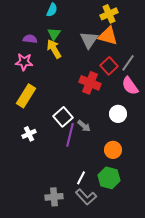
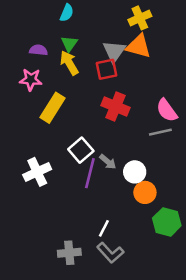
gray line: (128, 63) -> (160, 132), moved, turned 42
red square: (109, 66) -> (106, 69), moved, turned 30
yellow rectangle: (26, 96) -> (53, 108), moved
white circle: (118, 114) -> (135, 172), moved
white cross: (29, 134) -> (37, 172), size x1.5
green hexagon: (109, 178) -> (167, 222), moved

